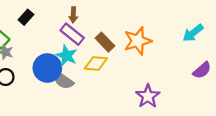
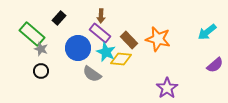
orange star: (138, 41) -> (158, 39), turned 30
cyan star: (67, 56) -> (106, 52), moved
blue circle: (47, 68) -> (78, 48), moved

